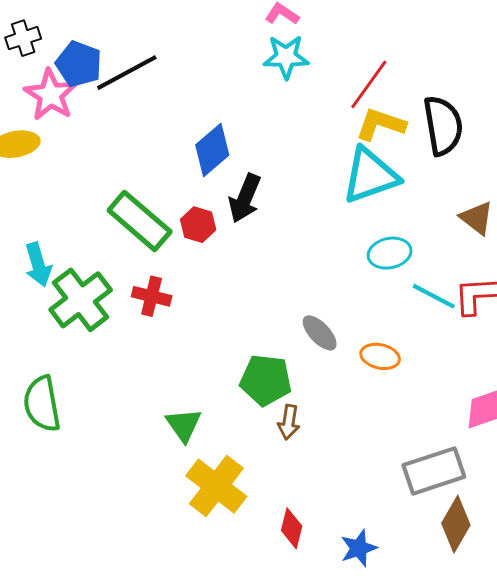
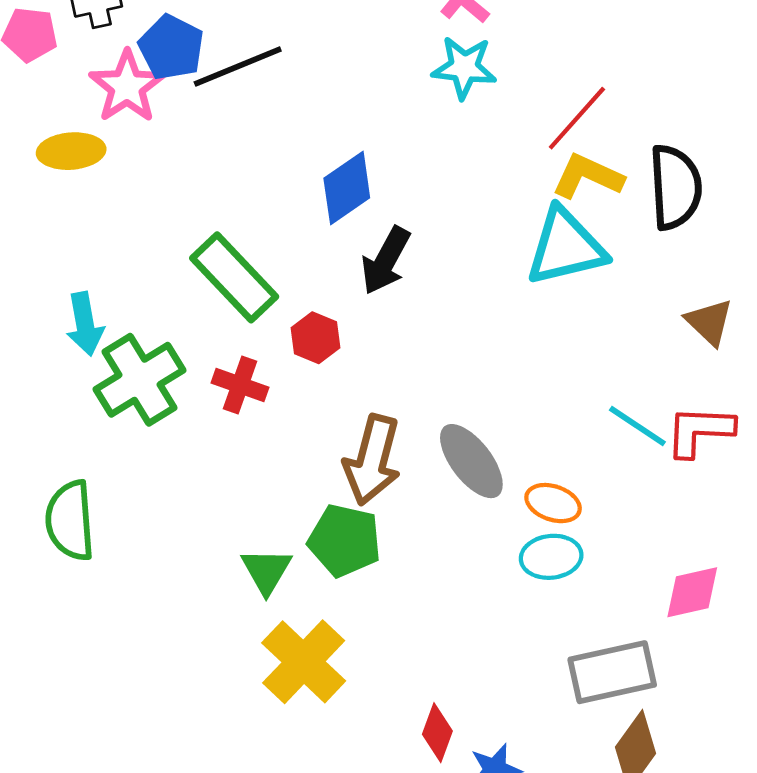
red hexagon: (198, 225) -> (316, 338), moved
cyan ellipse: (390, 253) -> (551, 557), moved
gray ellipse: (320, 333) -> (471, 461), size x1.4
green pentagon: (266, 380) -> (345, 540), moved
brown arrow: (289, 422) -> (372, 460), moved, size x1.8
red diamond: (292, 528) -> (437, 733), moved

